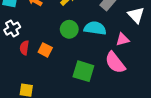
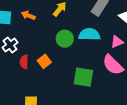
orange square: (45, 50) -> (44, 61), turned 32

